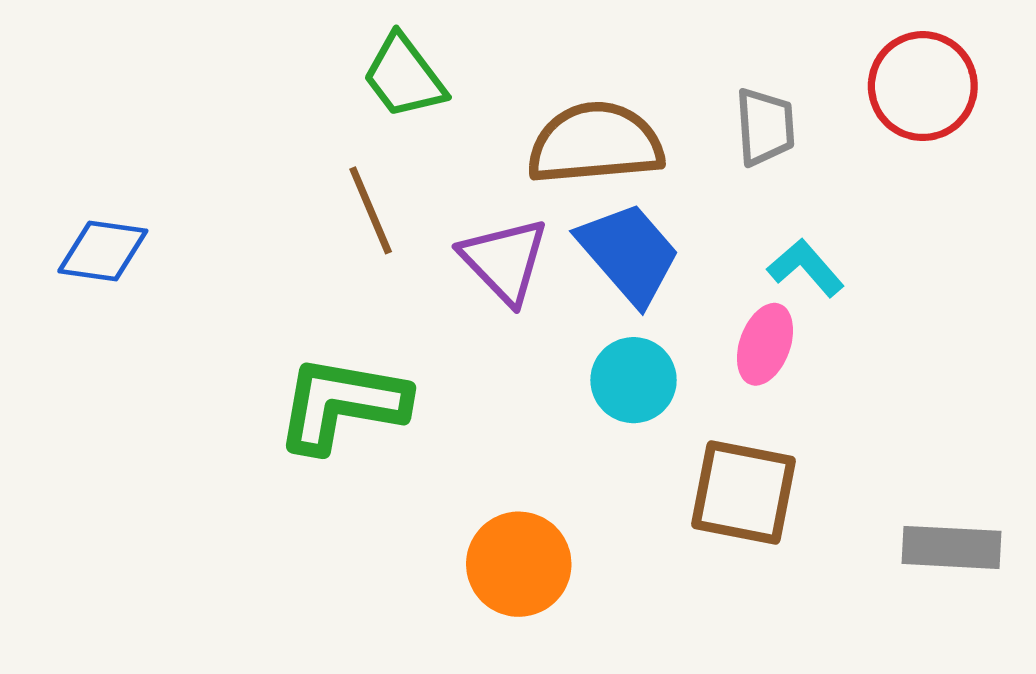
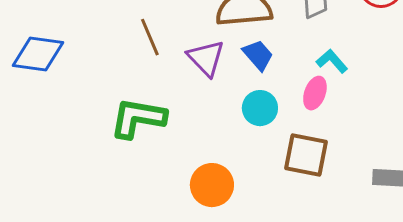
blue diamond: (103, 251) -> (38, 54), size x1.4
blue trapezoid: (629, 253) -> (258, 55), size x0.7

